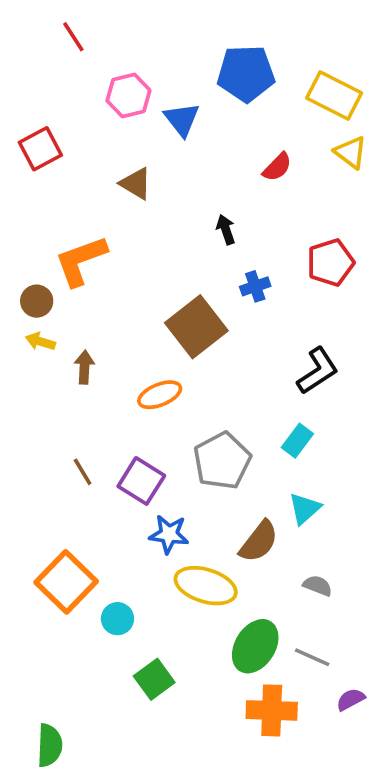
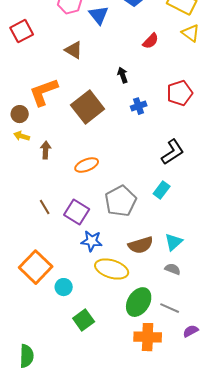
brown square: (196, 327) -> (88, 107), moved
cyan triangle: (305, 509) -> (174, 242), moved
brown semicircle: (259, 542) -> (141, 245), turned 35

